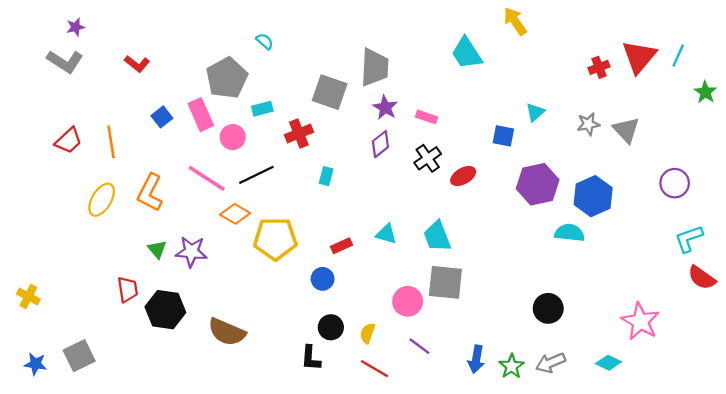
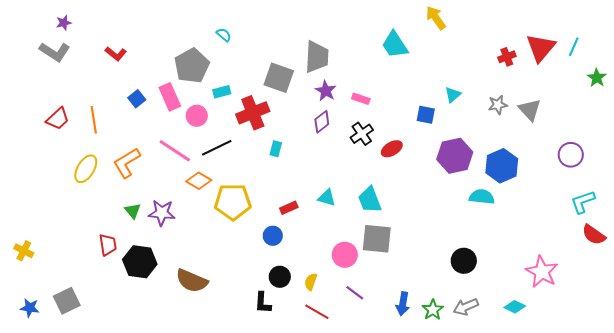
red cross: (299, 134) -> (253, 113), size x1.4
orange L-shape: (150, 193) -> (127, 163), turned 32

